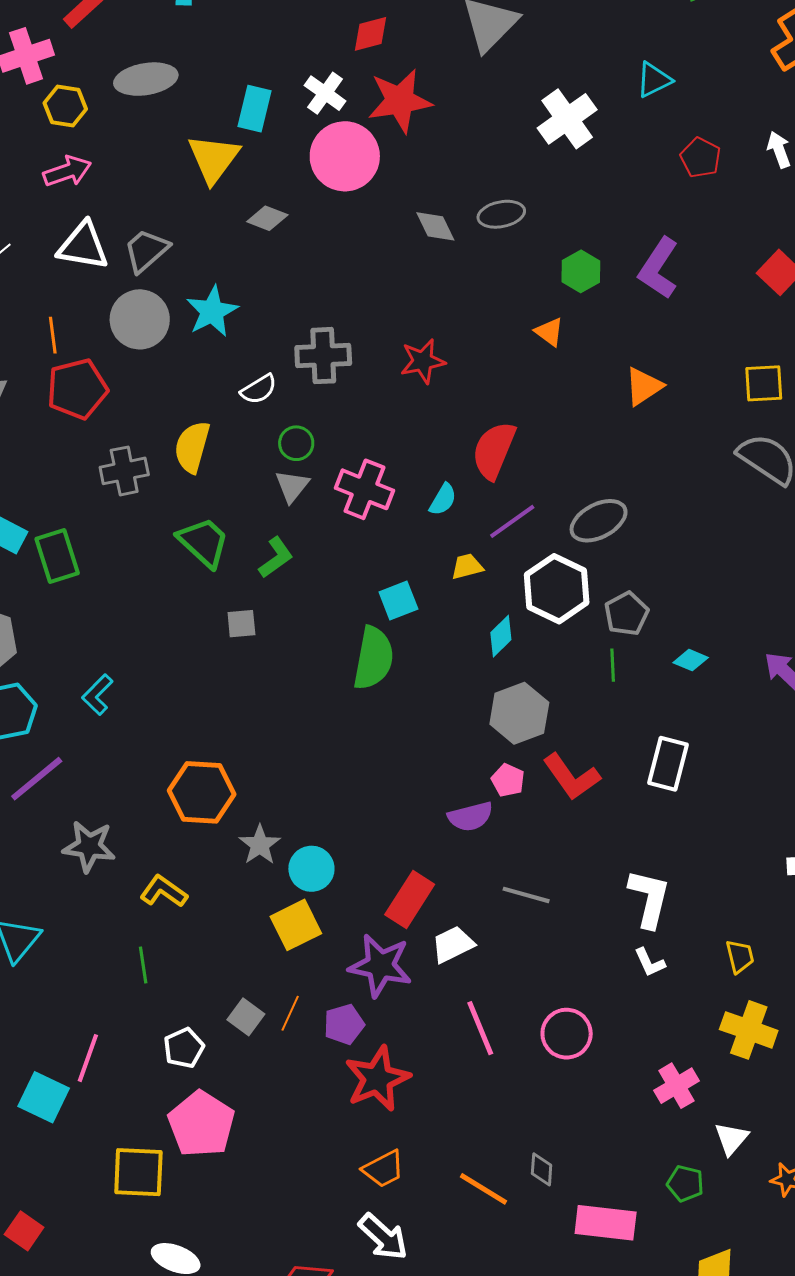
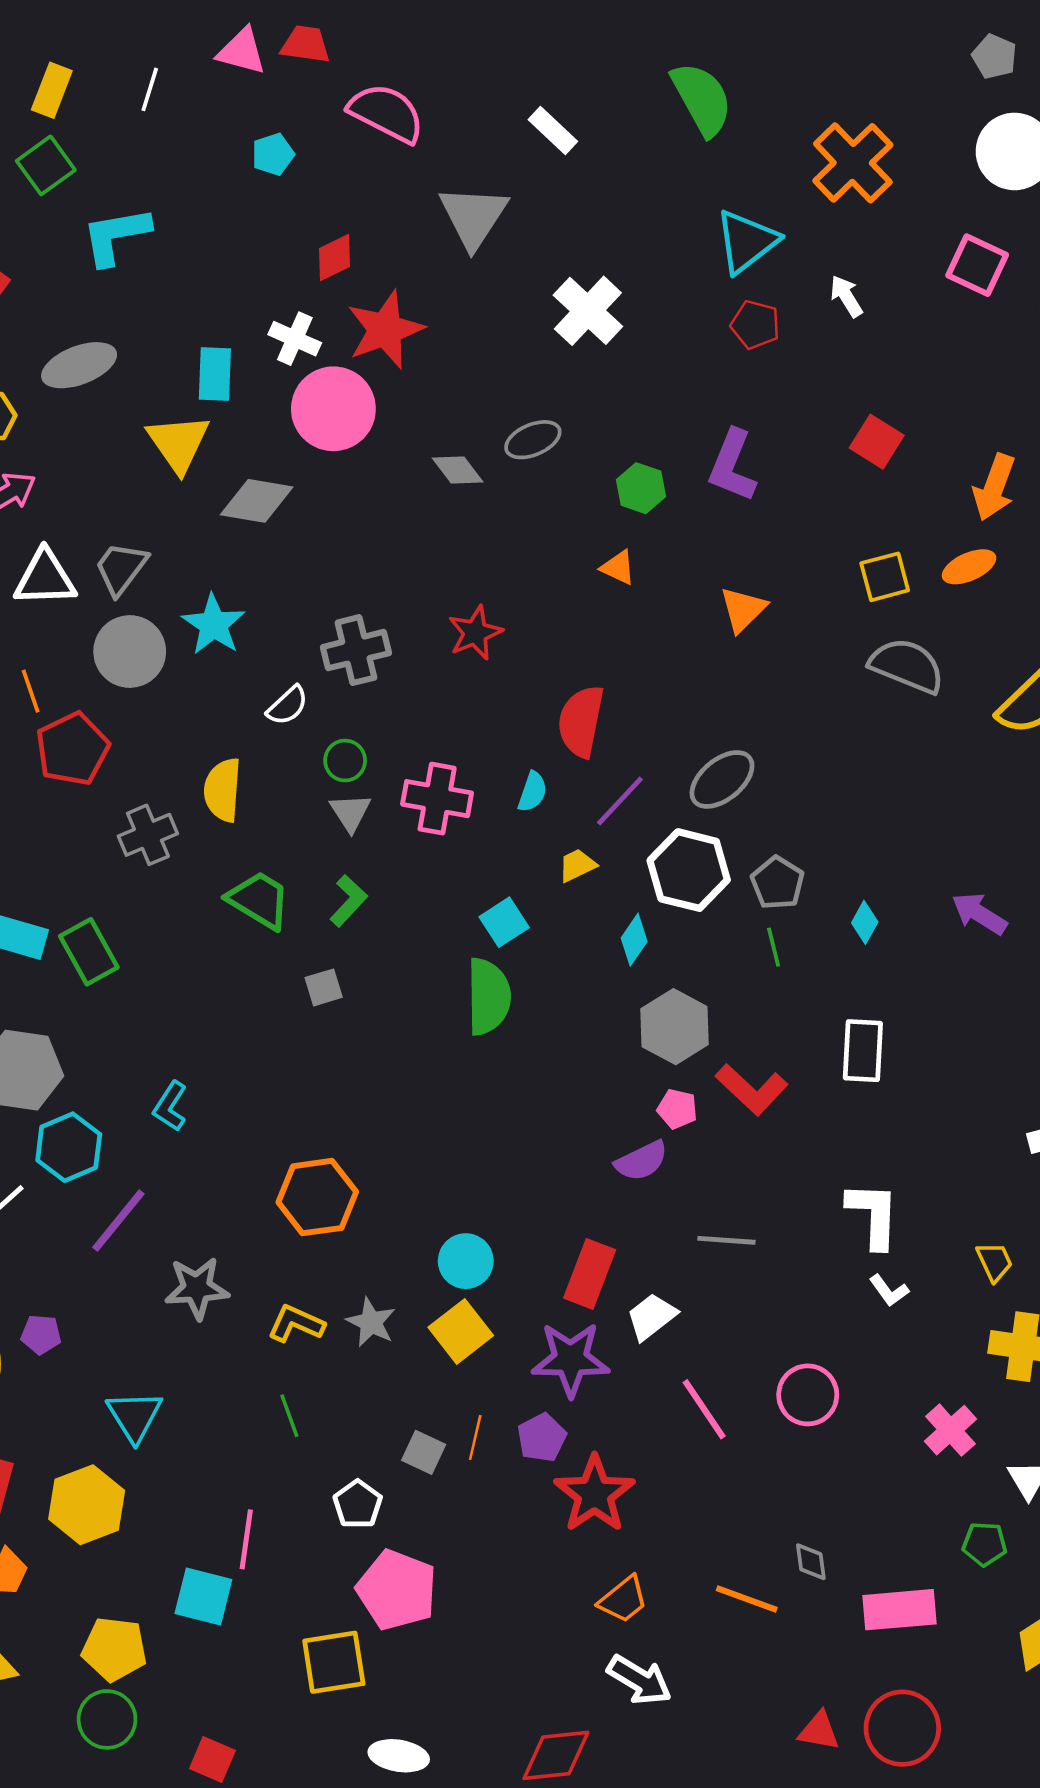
cyan triangle: (654, 80) -> (746, 241), moved, size x1.5
gray diamond: (267, 218) -> (257, 501), size x1.5
cyan diamond: (691, 660) -> (865, 922), turned -72
gray star: (260, 845) -> (371, 1322), moved

